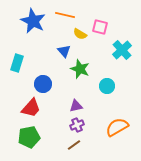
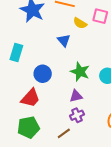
green star: (80, 69) -> (80, 72), moved
brown line: (74, 145) -> (64, 133), moved

